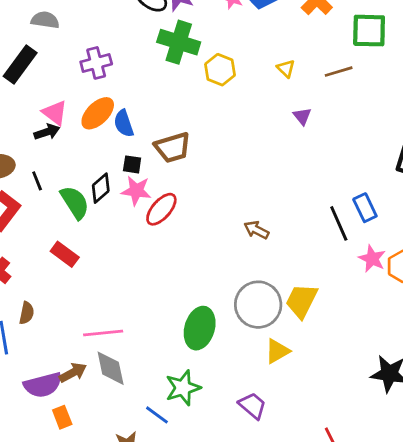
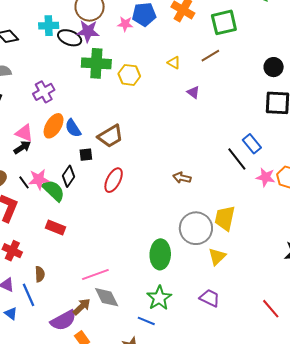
pink star: (136, 191) -> (39, 179), moved

